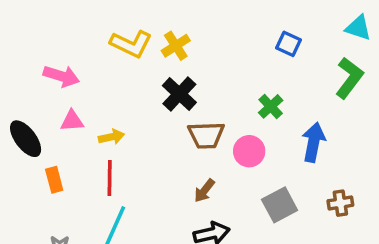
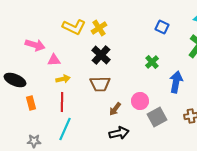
pink triangle: (72, 121) -> (54, 60), moved
brown trapezoid: (206, 135) -> (100, 84), moved
black ellipse: (26, 139) -> (15, 80), turned -30
pink circle: (249, 151) -> (140, 101), moved

